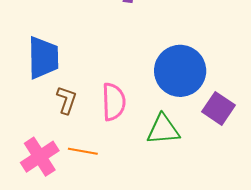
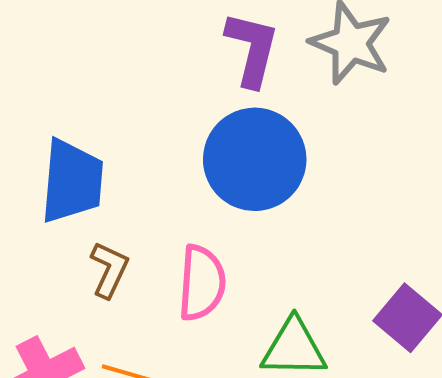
blue circle: (180, 71) -> (255, 159), moved

